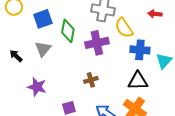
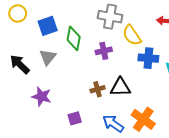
purple cross: (97, 43) -> (104, 51), size x0.7
black arrow: (16, 56) -> (20, 64), size x1.5
black triangle: (138, 81) -> (120, 87), moved

